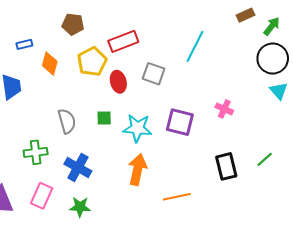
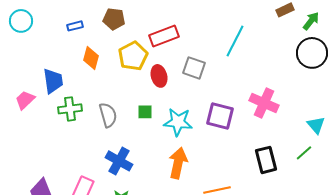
blue rectangle: (24, 44) -> (75, 26), moved
cyan triangle: (279, 91) -> (316, 125), moved
pink cross: (224, 109) -> (264, 103), size x1.6
green cross: (36, 152) -> (70, 109), moved

